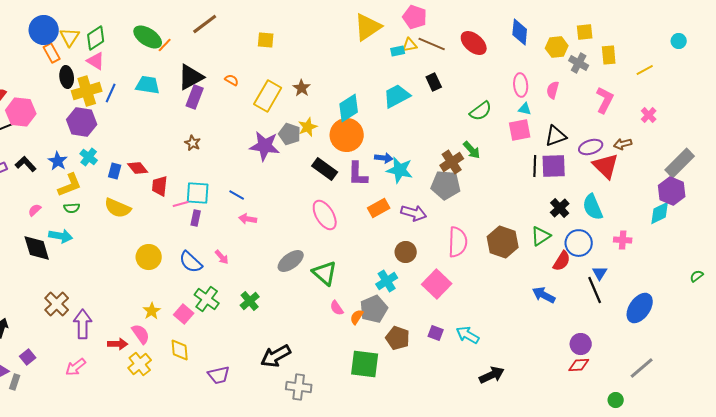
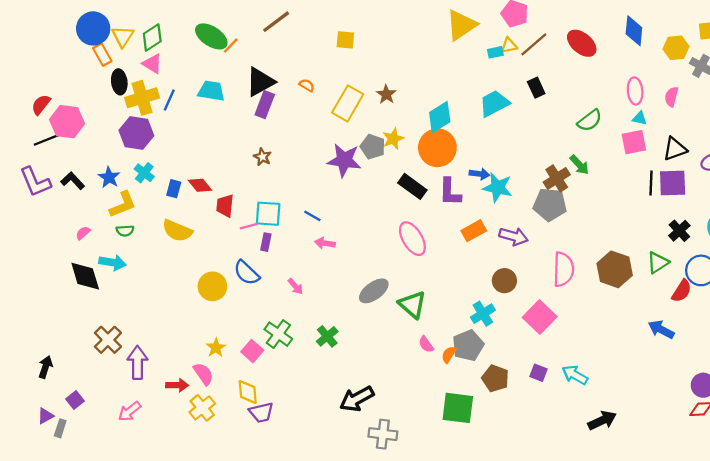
brown line: (432, 44) -> (534, 44), turned -64
blue semicircle: (191, 262) -> (247, 273), moved
purple trapezoid: (219, 375) -> (261, 412), moved

